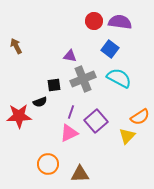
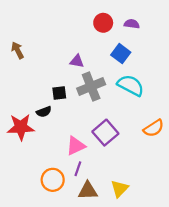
purple semicircle: (120, 22) -> (132, 24), size x0.6
purple line: (71, 112) -> (78, 169), moved
yellow triangle: (127, 136) -> (120, 189), moved

